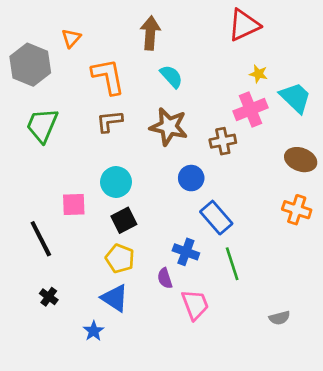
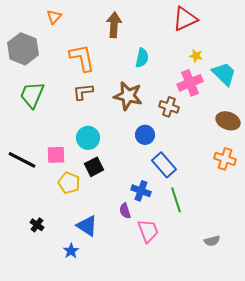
orange triangle: (71, 38) -> (54, 17), moved
cyan semicircle: (171, 76) -> (142, 58), moved, turned 54
brown cross: (223, 141) -> (169, 107), turned 30
black line: (41, 239) -> (22, 160), moved, turned -36
yellow pentagon: (120, 258) -> (69, 183), moved

